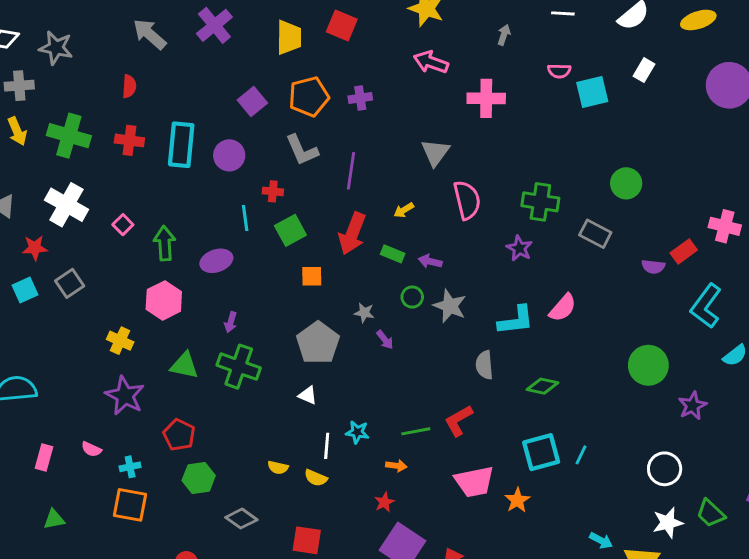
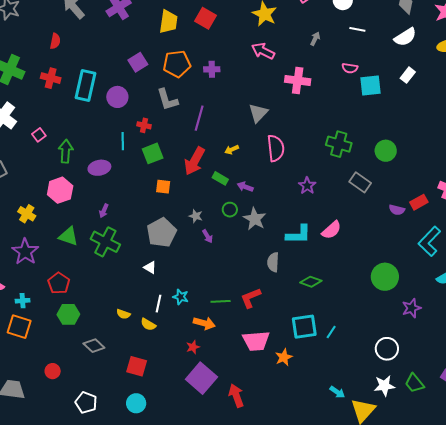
green cross: (540, 202) -> (339, 144), moved
orange arrow: (396, 466) -> (204, 323), size x1.5

